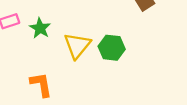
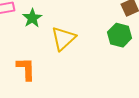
green hexagon: (112, 48) -> (120, 35), moved

